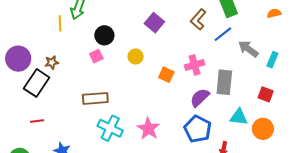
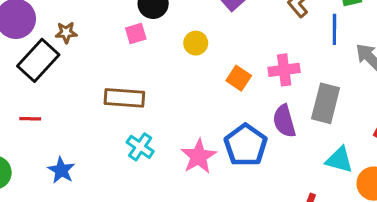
blue line: (223, 34) -> (334, 29), turned -60
purple semicircle: (200, 98) -> (284, 121), turned -70
cyan cross: (110, 128) -> (140, 147), size x0.7
blue pentagon: (198, 129) -> (246, 145), moved

